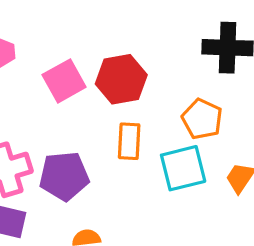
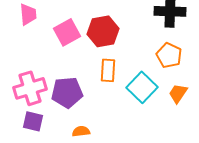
orange pentagon: (202, 119) -> (169, 55), moved
cyan square: (183, 168) -> (142, 87), turned -32

